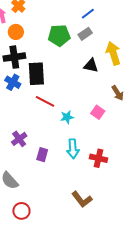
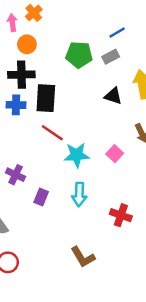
blue cross: (13, 82) -> (16, 105), turned -35
cyan star: (67, 117) -> (77, 155), size x1.5
purple cross: (19, 139) -> (16, 175), turned -35
red cross: (99, 158) -> (121, 215), moved

